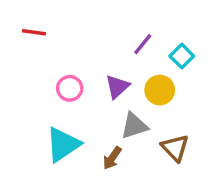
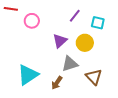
cyan square: (182, 56) -> (98, 23), turned -32
pink circle: (70, 88) -> (32, 21), moved

